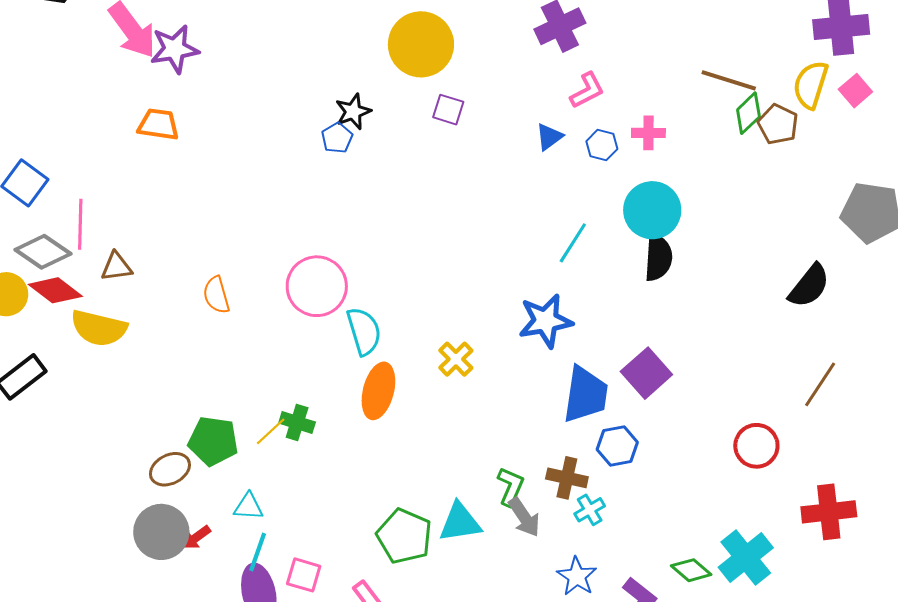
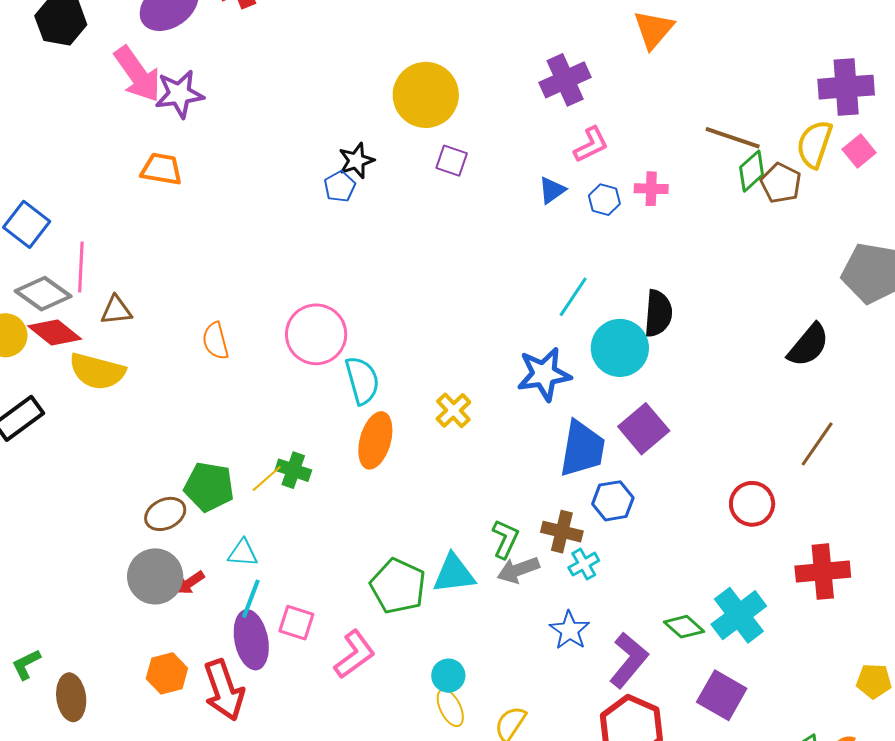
cyan circle: (652, 210) -> (620, 348), moved
gray arrow: (524, 517) -> (518, 570), turned 102

